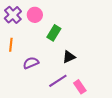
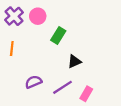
purple semicircle: (31, 63) -> (33, 82), moved
pink rectangle: (80, 87) -> (86, 94), turned 64

